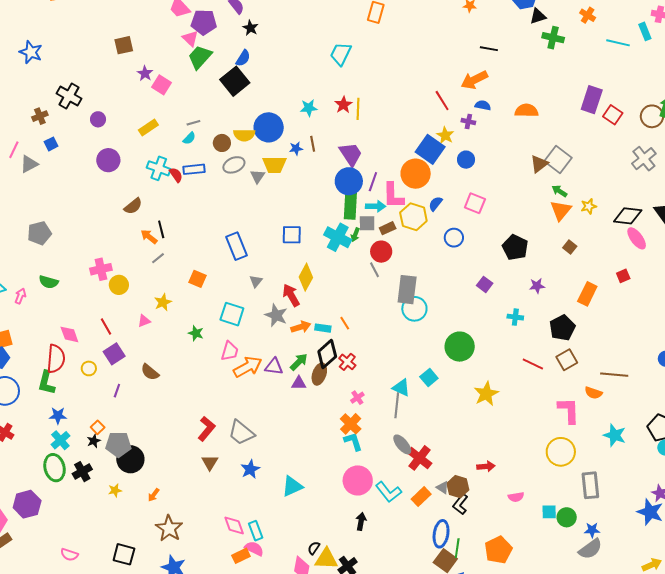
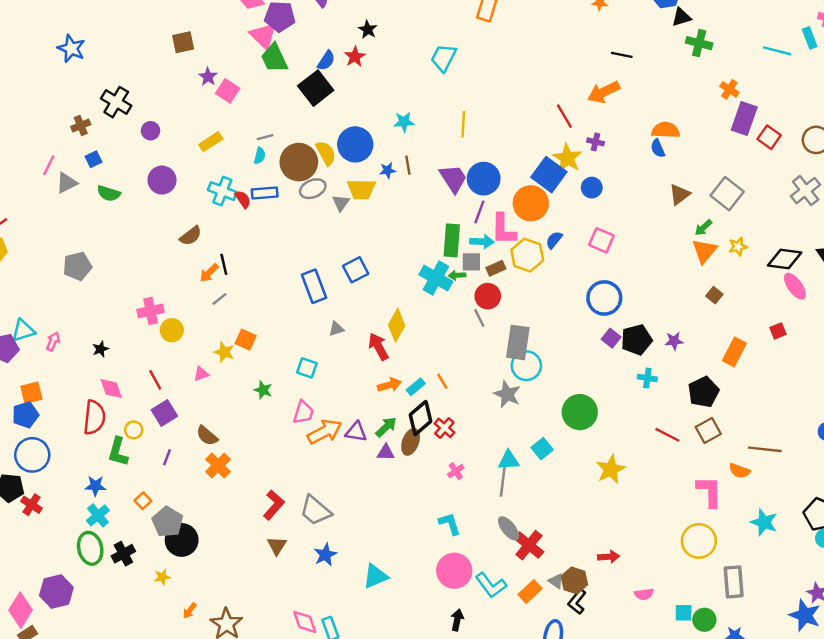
orange cross: (588, 15) -> (729, 89), moved
black star: (250, 28) -> (368, 30), moved
pink triangle: (190, 38) -> (263, 36), size x1.4
green trapezoid: (200, 57) -> (274, 58), turned -68
red star: (344, 105) -> (355, 57), moved
blue semicircle: (483, 105) -> (658, 148), moved, turned -126
yellow semicircle: (244, 135) -> (326, 153), turned -120
yellow star: (445, 135) -> (567, 158), size x1.4
cyan semicircle: (189, 138) -> (260, 156), turned -32
brown circle: (222, 143) -> (299, 162), size x1.8
gray square: (558, 160) -> (727, 194), moved
blue circle: (349, 181) -> (484, 179), moved
green arrow: (560, 191) -> (703, 228), turned -77
blue square: (292, 235) -> (356, 270), moved, turned -30
green arrow: (355, 235) -> (457, 275), turned 64
orange arrow: (149, 237) -> (209, 273), turned -84
blue circle: (454, 238) -> (604, 298), moved, size x1.5
black pentagon: (515, 247) -> (637, 340), moved, turned 30
orange square: (198, 279) -> (246, 340), moved
gray triangle: (256, 281) -> (336, 329), turned 32
green semicircle: (49, 282) -> (109, 193), moved
yellow star: (163, 302) -> (224, 352), turned -30
cyan square: (232, 314) -> (307, 368), size x0.7
gray star: (276, 315) -> (507, 394), moved
cyan rectangle: (323, 328) -> (416, 387), turned -49
green L-shape: (46, 383) -> (118, 452), moved
cyan triangle: (401, 388) -> (509, 460), turned -30
orange cross: (351, 424) -> (218, 466), moved
black star: (94, 441) -> (101, 349), moved
gray pentagon: (118, 444) -> (167, 522), turned 30
orange arrow: (154, 495) -> (190, 611), moved

